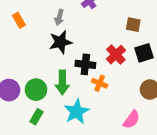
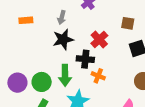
orange rectangle: (19, 20) -> (26, 20), turned -64
red cross: (116, 55) -> (99, 40), moved

